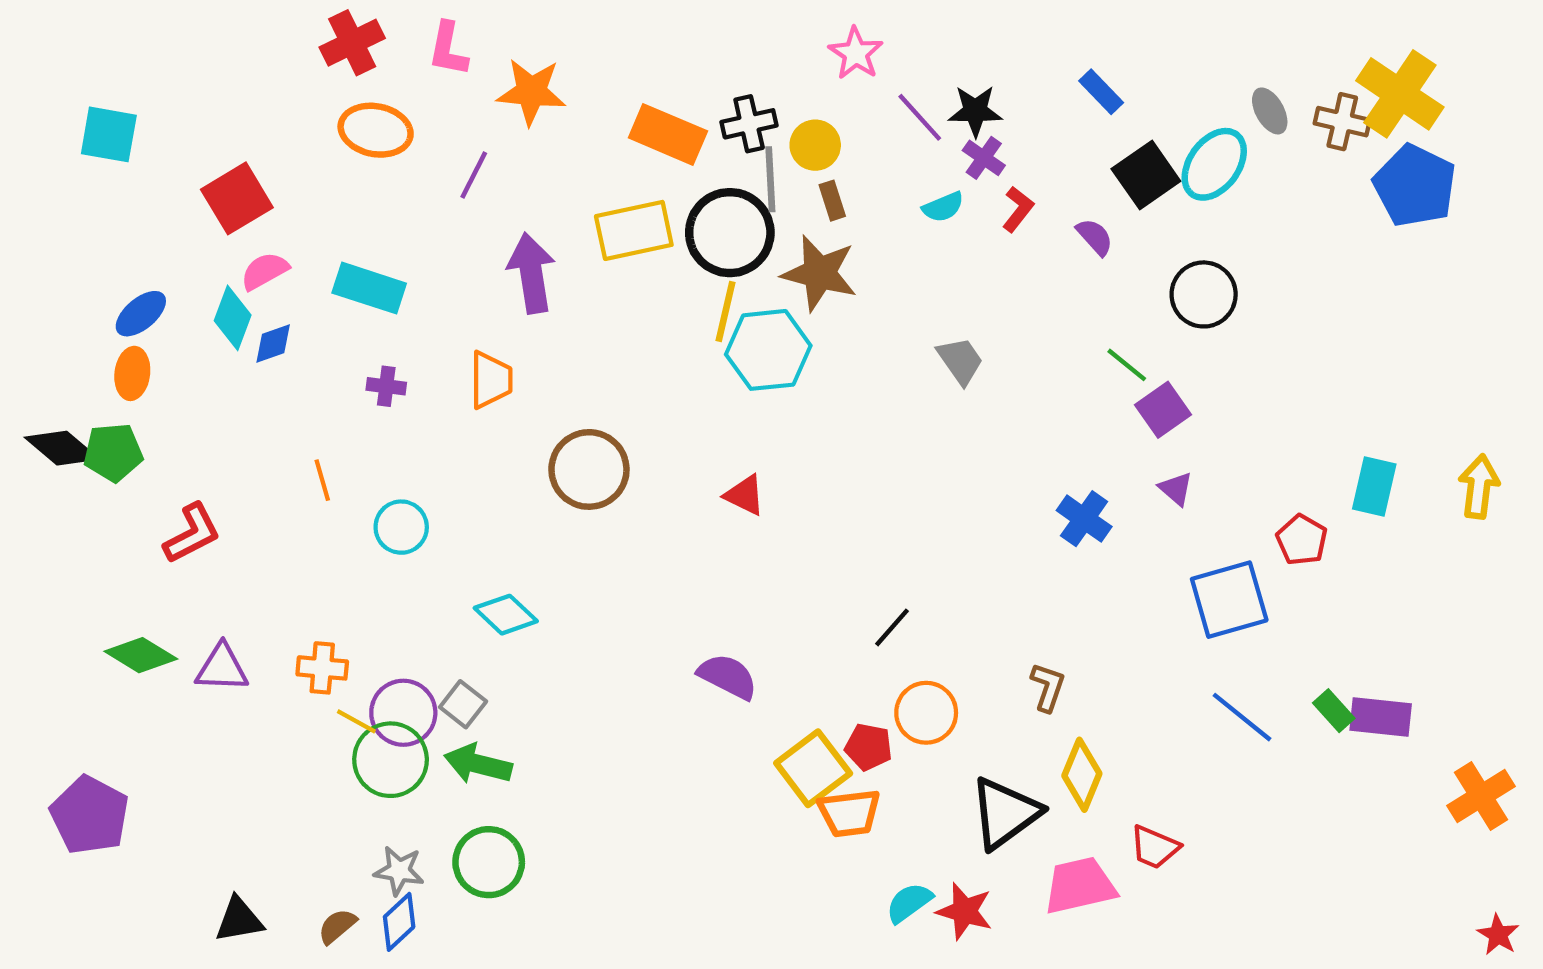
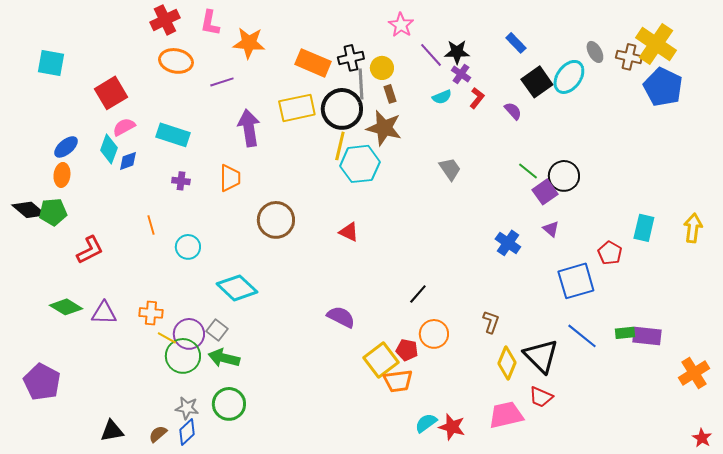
purple line: (474, 175) -> (222, 82), turned 45
black circle: (1204, 294) -> (564, 176), moved
cyan diamond: (506, 615) -> (237, 288), size x1.4
green rectangle: (1334, 711) -> (625, 333), turned -54
black triangle: (1005, 813) -> (541, 356), moved, turned -39

